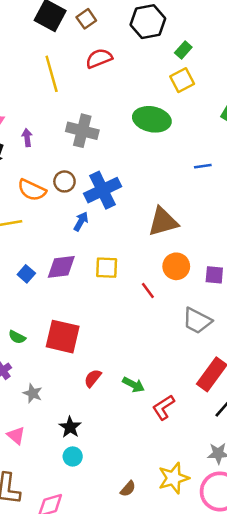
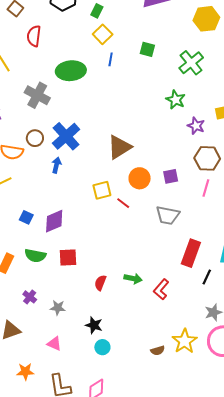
red semicircle: (99, 58) -> (34, 36), turned -45
green ellipse: (152, 119) -> (71, 71), moved
gray cross: (82, 131) -> (37, 95), turned 30
blue line: (203, 166) -> (111, 59), moved, turned -56
purple diamond: (61, 267) -> (54, 221), moved
yellow square: (107, 268) -> (102, 190), moved
green semicircle: (17, 337) -> (35, 256), moved, size x1.5
red square: (63, 337) -> (68, 257), size x0.7
brown semicircle: (128, 489) -> (158, 351), moved, turned 48

